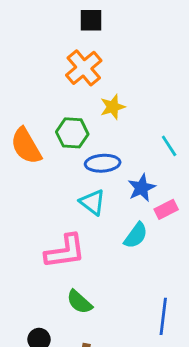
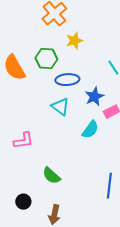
pink L-shape: (65, 251) -> (23, 141), moved, size x0.7

